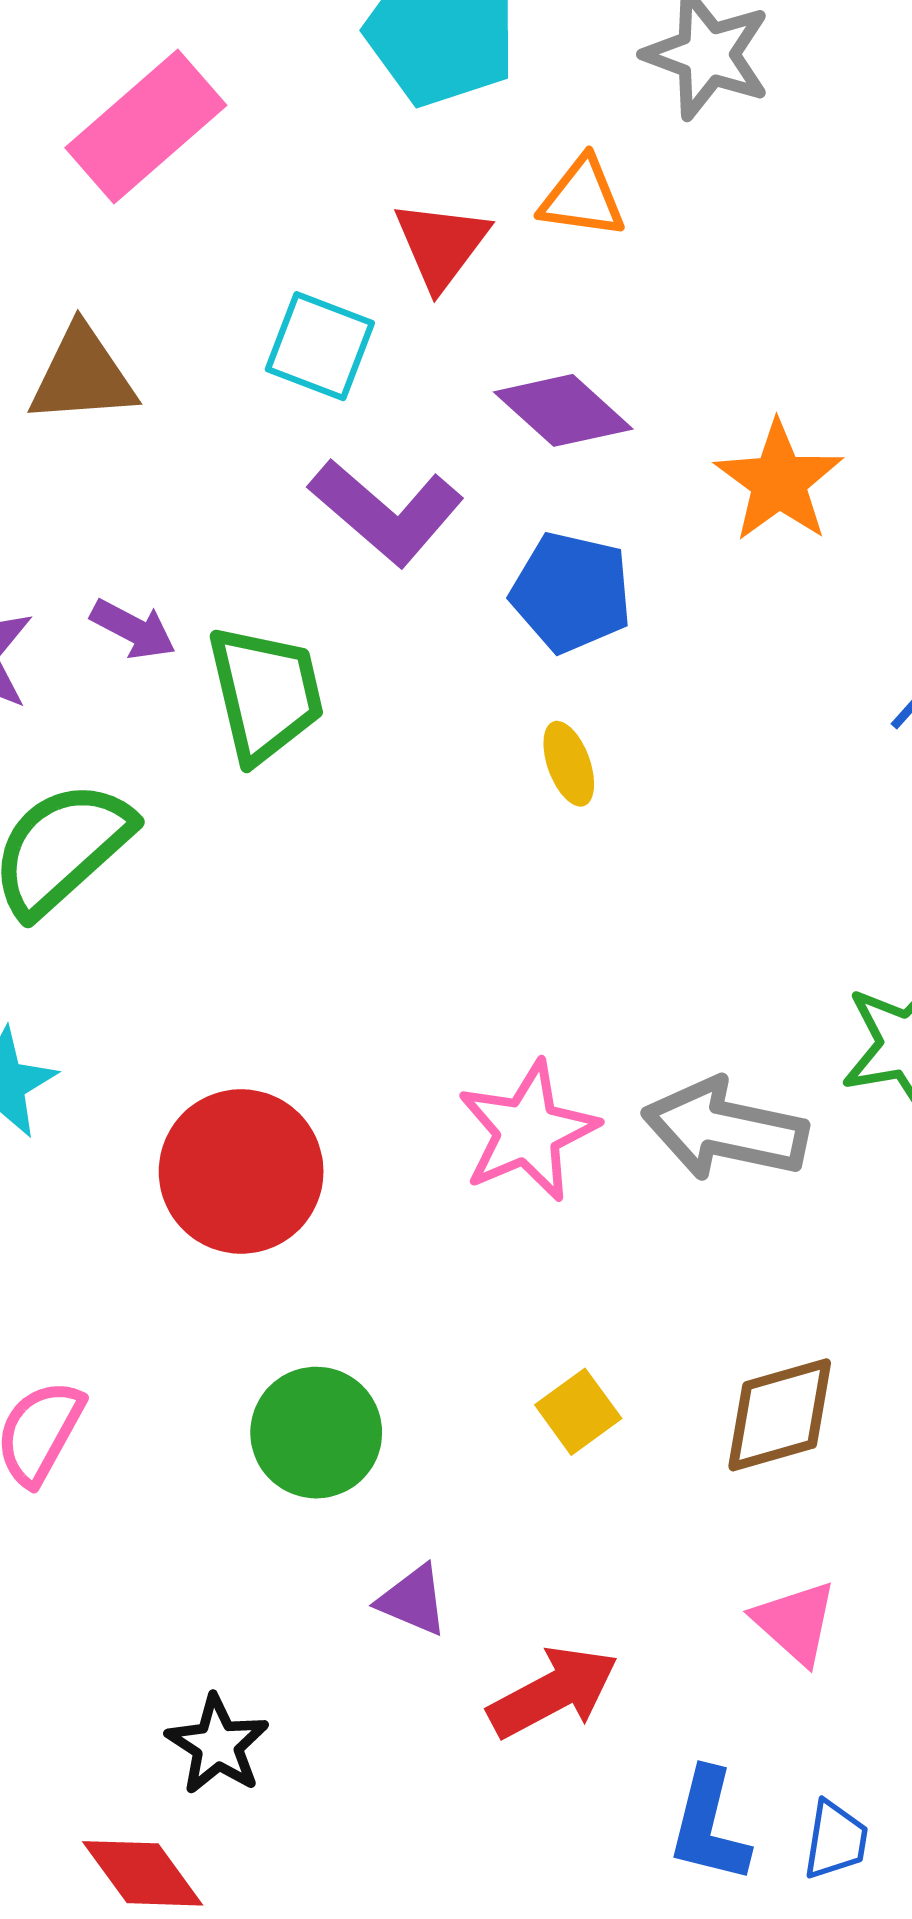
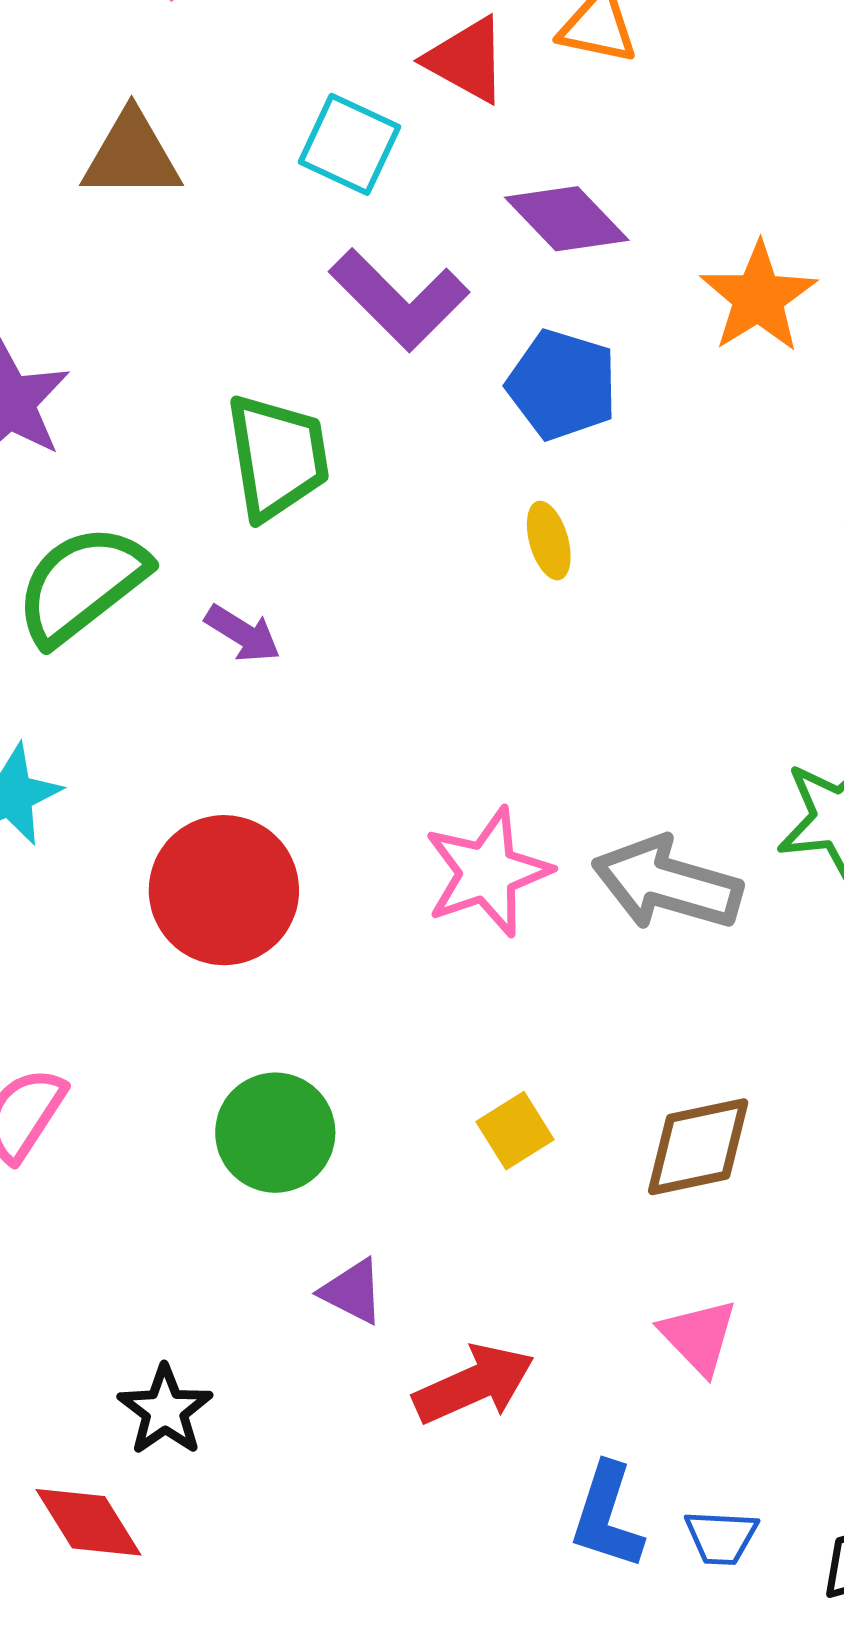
red triangle: (441, 245) -> (466, 60), turned -42
purple arrow: (133, 629) -> (243, 634), moved
blue trapezoid: (836, 1840) -> (721, 1537), turned 80

